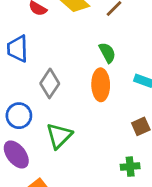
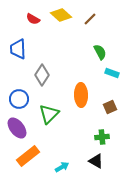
green semicircle: (107, 53) -> (100, 52), moved
orange ellipse: (101, 85) -> (81, 95), moved

